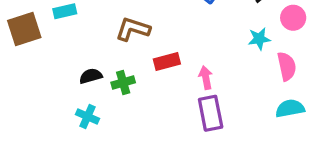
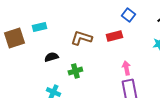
red rectangle: (167, 61) -> (114, 36), moved
black semicircle: (91, 76) -> (51, 57), moved

